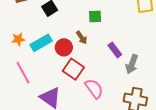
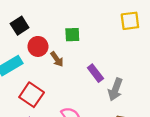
red circle: (64, 47) -> (38, 46), moved
red square: (73, 69) -> (32, 95), moved

